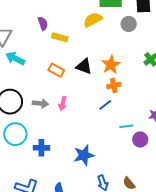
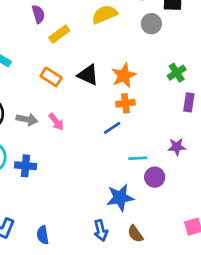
yellow rectangle: (60, 37) -> (59, 34), turned -56
pink arrow: (63, 104) -> (56, 122), turned -56
blue cross: (41, 148) -> (26, 166), moved
blue star: (84, 155) -> (120, 198), moved

